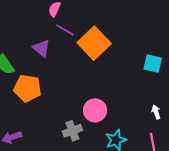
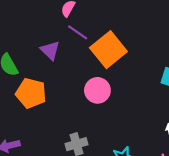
pink circle: (95, 110) -> (97, 90), moved

